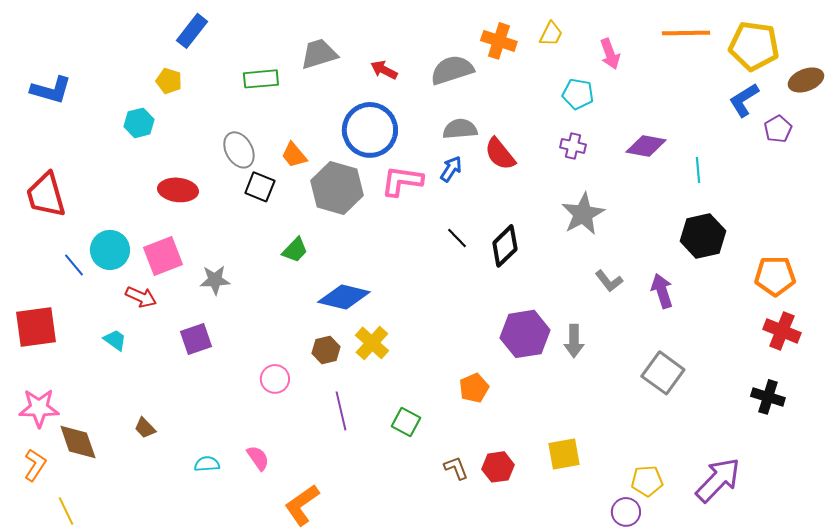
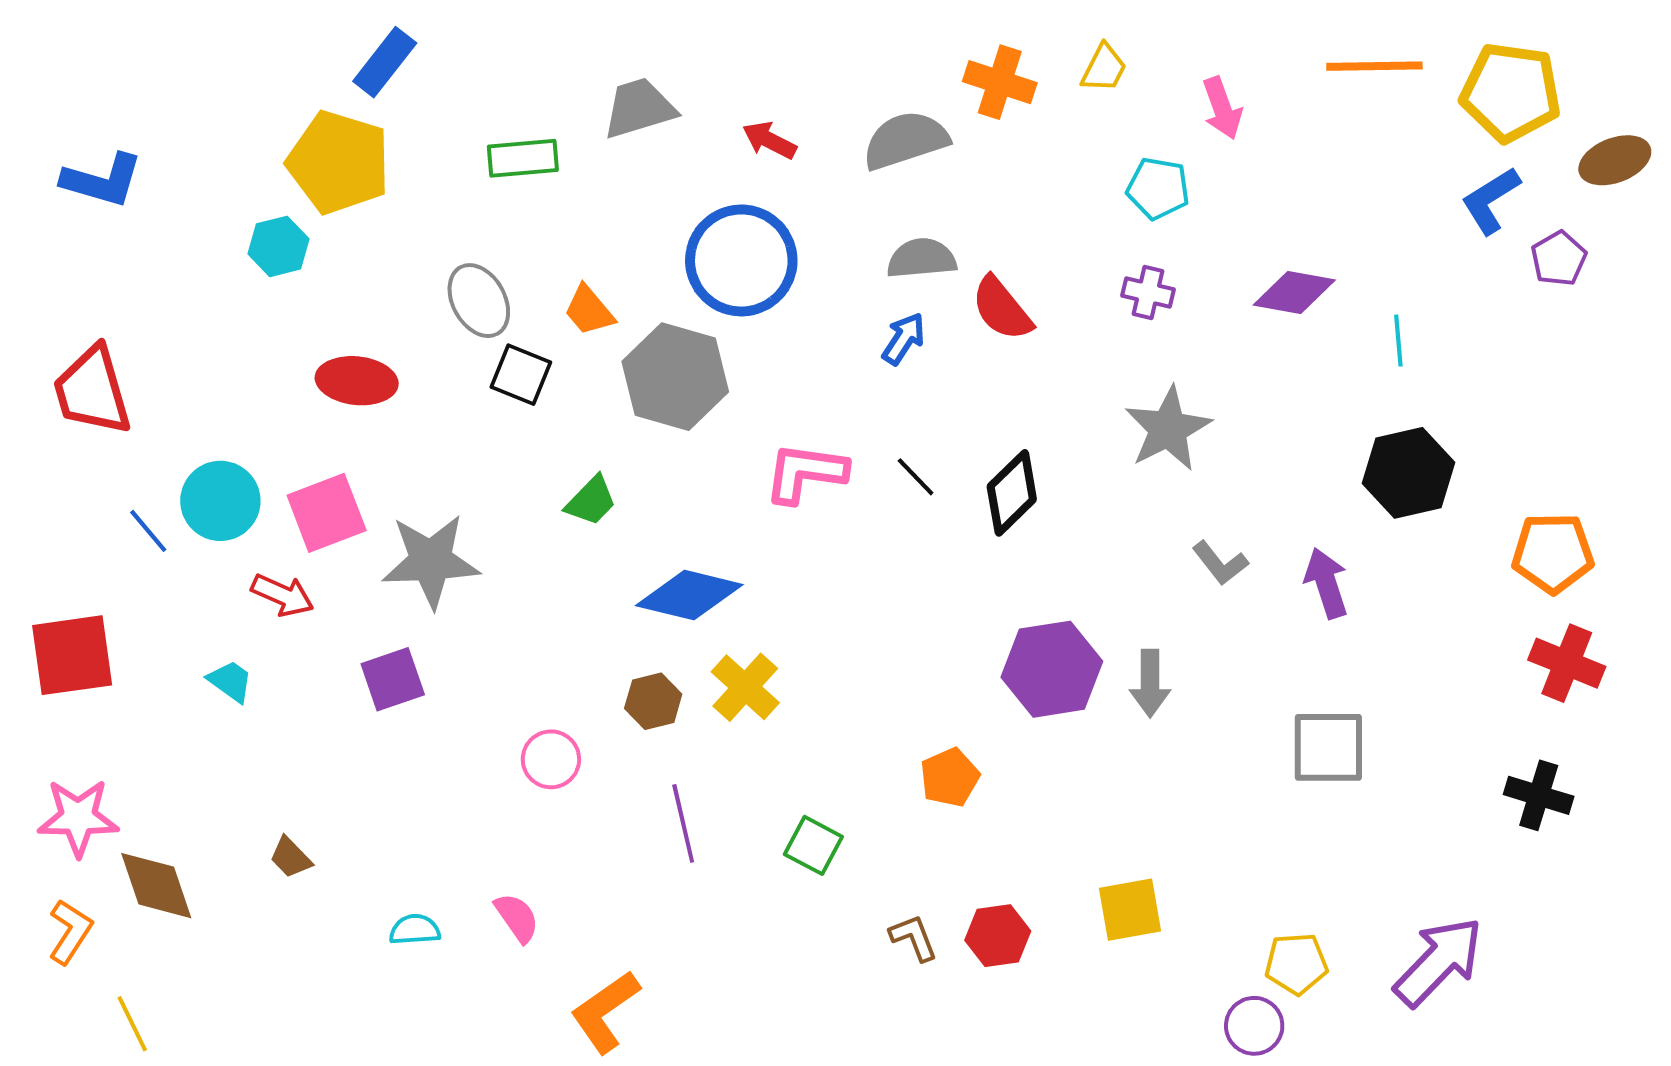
yellow pentagon: (169, 81) -> (339, 162), size x2.0
pink L-shape: (402, 181) -> (805, 473), moved
gray star: (215, 280) -> (431, 561), size x1.6
gray square: (663, 373) -> (1328, 747), turned -36

